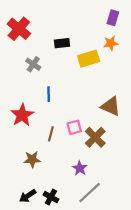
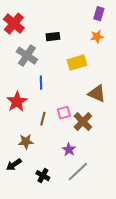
yellow rectangle: (89, 59) -> (77, 63), moved
gray cross: (33, 64) -> (27, 56), size x1.5
black arrow: (28, 196) -> (14, 165), moved

